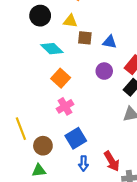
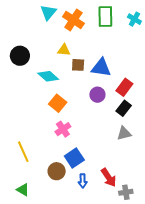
black circle: (40, 16) -> (20, 56), moved
blue triangle: (110, 42) -> (101, 68), size x1.5
brown circle: (43, 146) -> (57, 171), moved
green triangle: (39, 170) -> (23, 190), moved, turned 40

